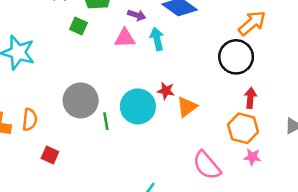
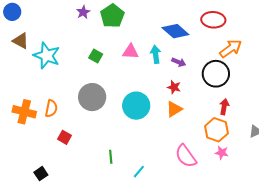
purple arrow: (137, 15) -> (179, 62), moved
green square: (78, 26) -> (96, 56), moved
red star: (166, 91) -> (174, 87), moved
green line: (106, 121) -> (111, 157), moved

